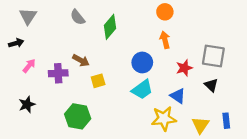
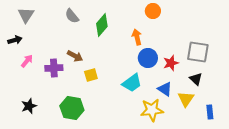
orange arrow: (165, 40) -> (137, 37), moved
blue circle: (142, 62) -> (148, 58), moved
black star: (27, 105) -> (29, 106), moved
yellow triangle: (200, 125) -> (186, 99), moved

